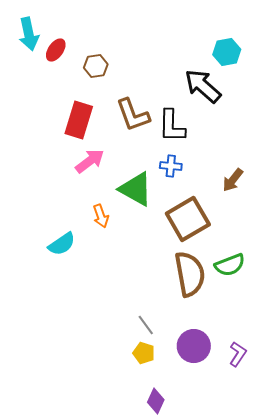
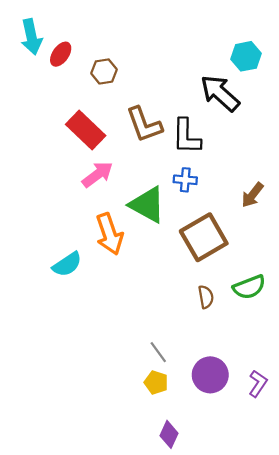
red rectangle: (79, 120) -> (86, 130), turned -63
orange arrow: (101, 216) -> (109, 234), size x1.6
brown semicircle: (190, 274) -> (206, 297), size x0.5

